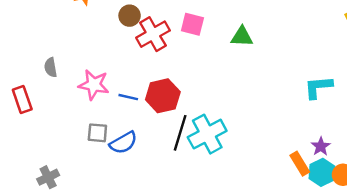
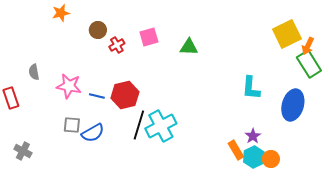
pink square: (192, 24) -> (149, 37), turned -30
red cross: (153, 34) -> (117, 45), size x0.6
cyan L-shape: (318, 87) -> (251, 88), turned -80
gray cross: (48, 177) -> (23, 151), moved, turned -36

